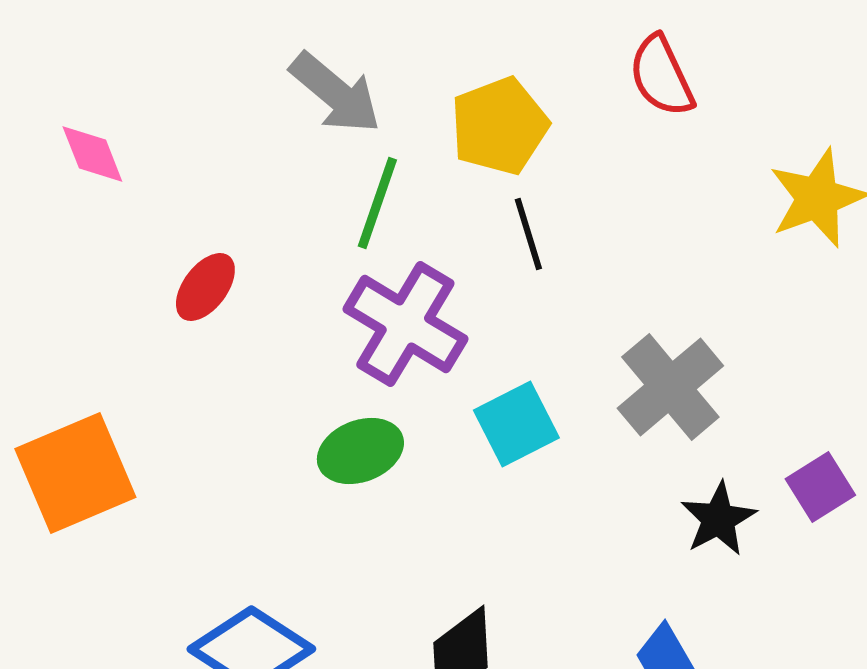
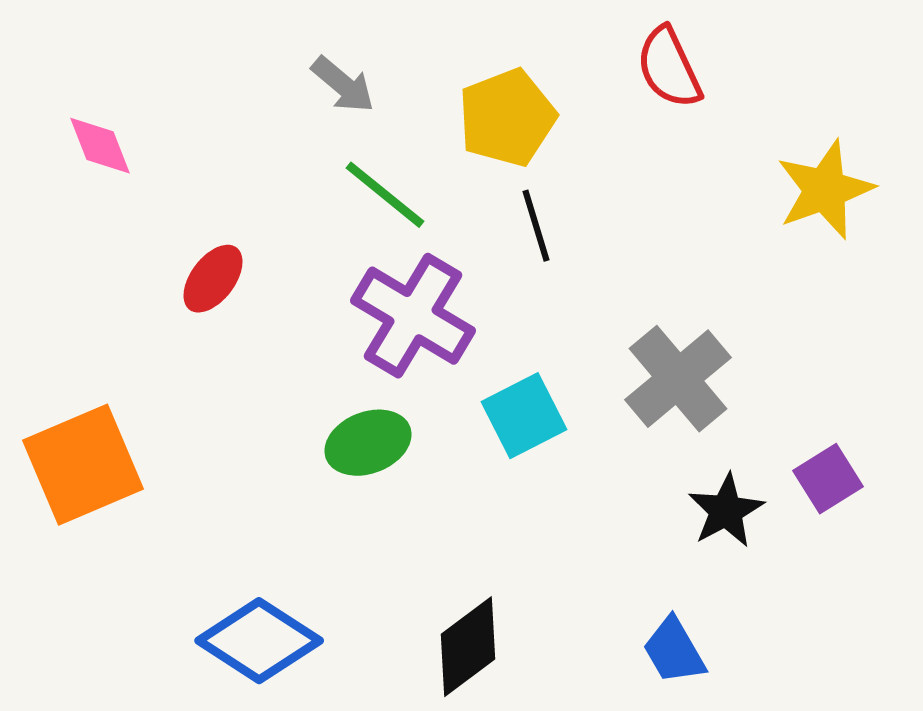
gray arrow: (335, 93) -> (343, 85), size x0.7
green line: (377, 203) -> (385, 195), turned -70

